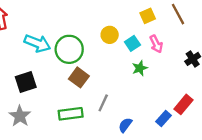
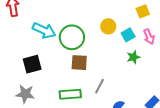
brown square: (79, 77) -> (79, 63), turned -36
gray star: (20, 116) -> (25, 94), turned -30

